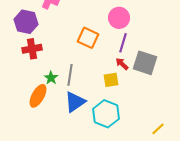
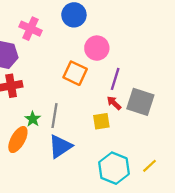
pink circle: (119, 18) -> (97, 48), moved
cyan hexagon: (106, 114) -> (114, 168), moved
yellow line: (158, 129) -> (149, 166), moved

